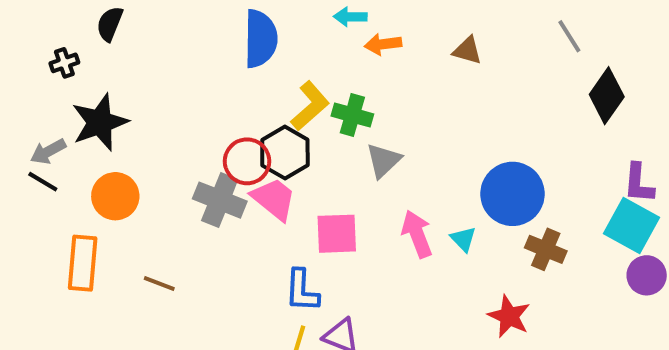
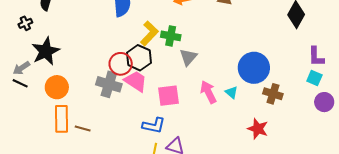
cyan square: (632, 226) -> (314, 78), size x0.6
orange rectangle: (83, 263) -> (61, 119), moved
blue L-shape: (302, 291) -> (154, 125), turned -75

